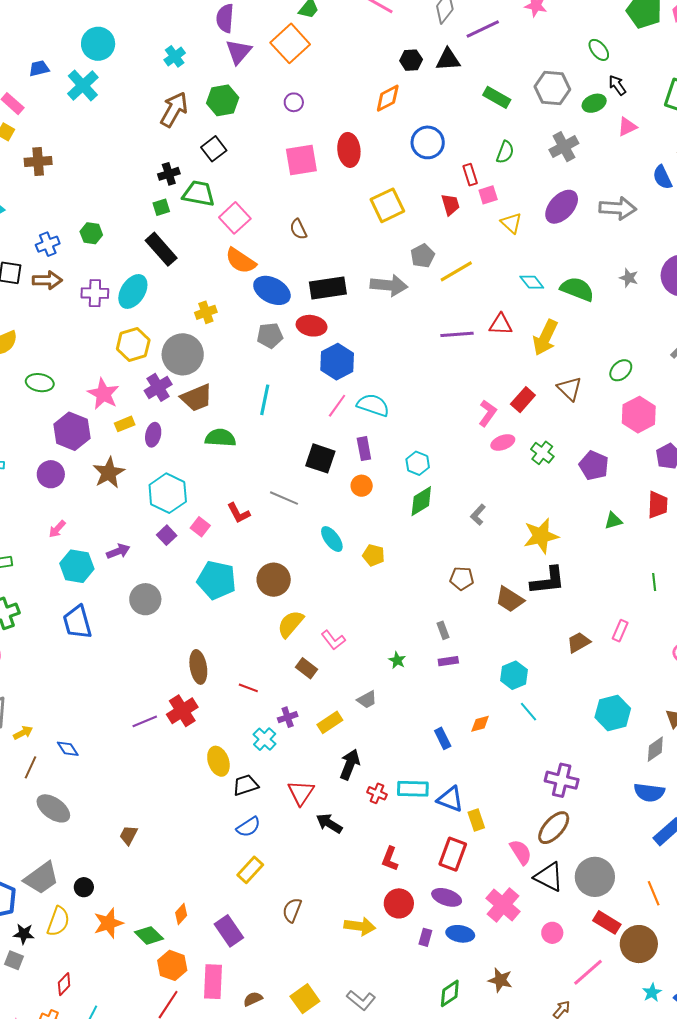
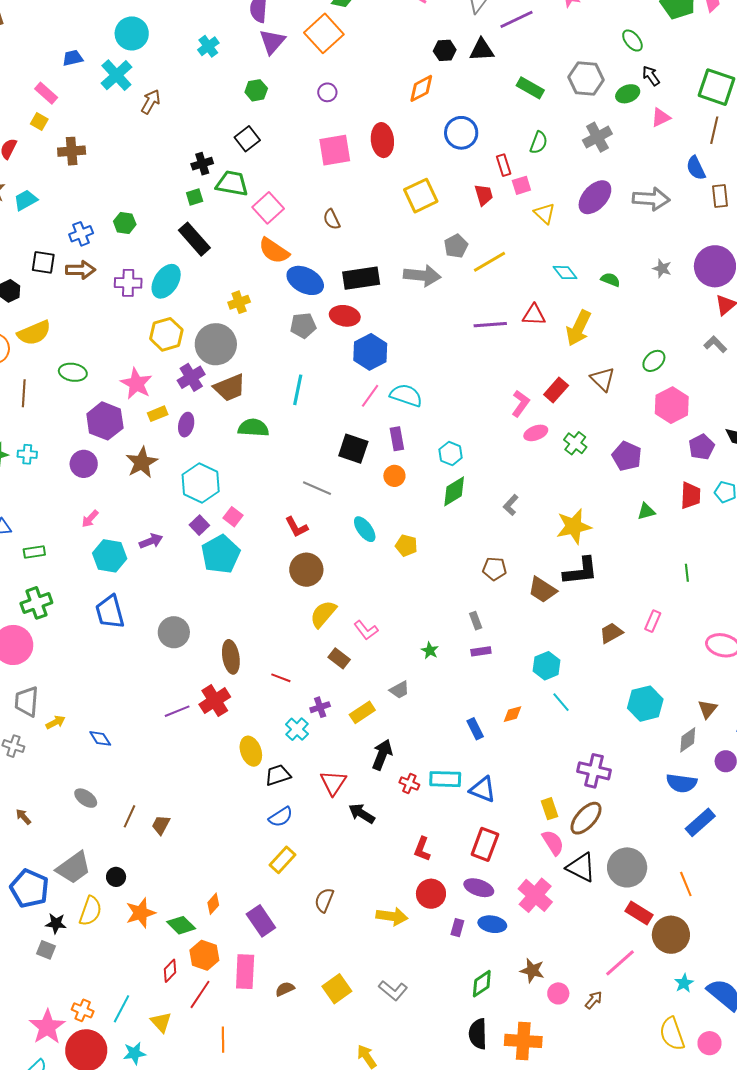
green hexagon: (223, 100) -> (256, 90), size x0.7
brown arrow: (174, 110) -> (151, 102), moved, size x0.7
green semicircle: (577, 289) -> (610, 280), size x0.6
red L-shape: (239, 513) -> (297, 527), moved
cyan pentagon: (217, 580) -> (221, 554), moved, turned 30
gray circle: (145, 599) -> (174, 632), moved
brown line: (31, 767) -> (129, 816), moved
gray ellipse: (53, 808) -> (86, 798), size x0.7
yellow rectangle: (476, 820) -> (550, 809), moved
pink circle: (552, 933) -> (558, 993), moved
red diamond: (64, 984) -> (170, 971), moved

